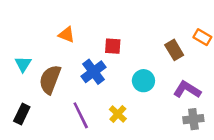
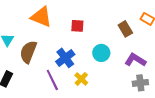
orange triangle: (67, 35) -> (41, 17), size x1.6
blue cross: (94, 72) -> (65, 58), moved

